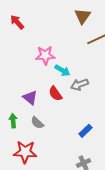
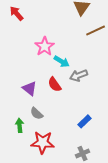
pink star: (45, 55) -> (45, 46), turned -30
green arrow: (13, 121) -> (20, 125), moved
red star: (25, 152) -> (43, 142), moved

